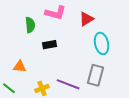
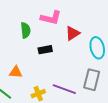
red triangle: (86, 19) -> (73, 33), moved

